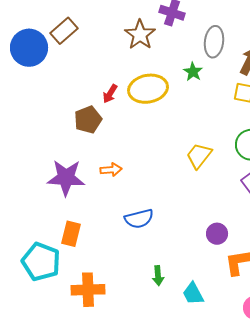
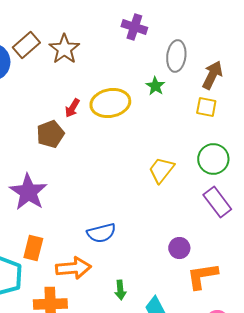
brown star: (140, 35) -> (64, 49), moved
orange arrow: (111, 170) -> (73, 268), moved, size x1.6
purple star: (66, 178) -> (28, 192), turned 30

